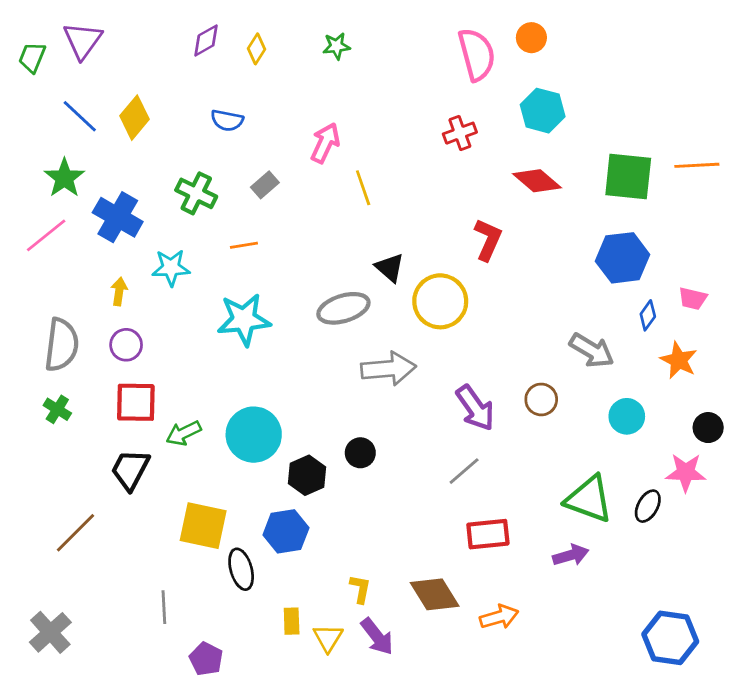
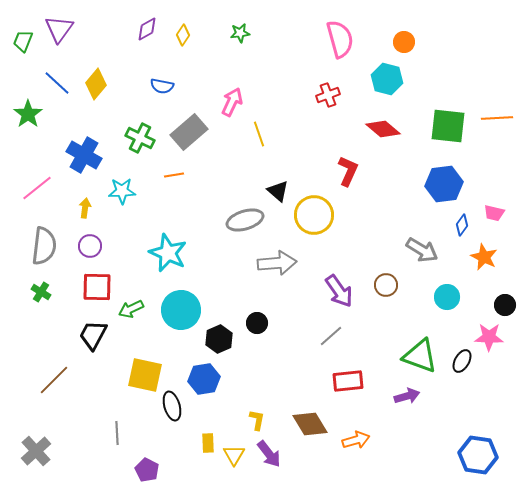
orange circle: (531, 38) -> (404, 42), moved
green star: (64, 178) -> (28, 114), moved
gray rectangle: (265, 185) -> (189, 132), size x1.8
pink line: (46, 235) -> (37, 188), moved
cyan star: (244, 320) -> (168, 253), moved, turned 30

